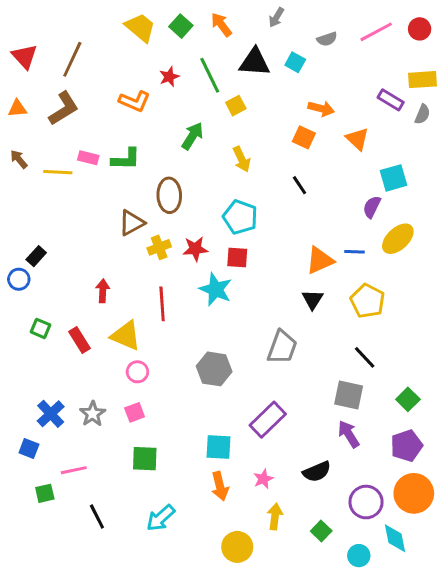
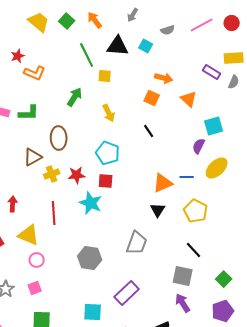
red star: (169, 77) -> (18, 56), moved
yellow square: (236, 106) -> (105, 76), turned 32

